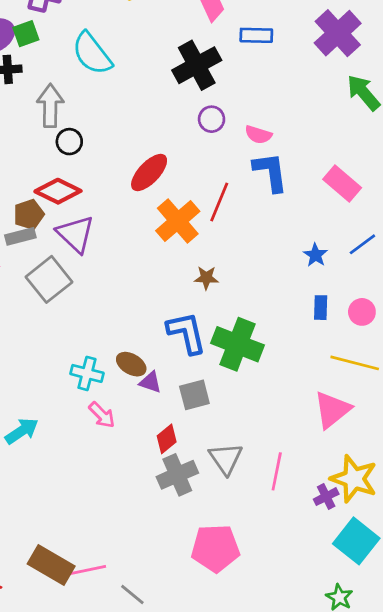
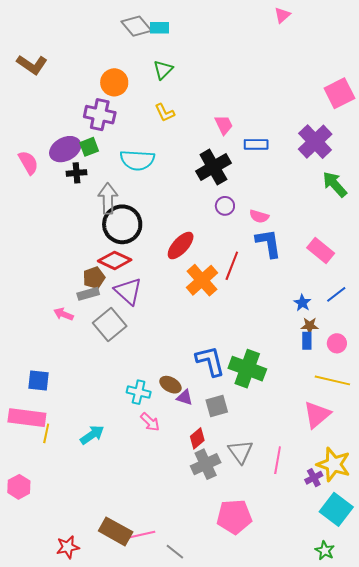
cyan semicircle: (92, 53) -> (137, 160), turned -48
black circle: (69, 142) -> (122, 224), size x2.0
brown star: (206, 278) -> (310, 326), moved

